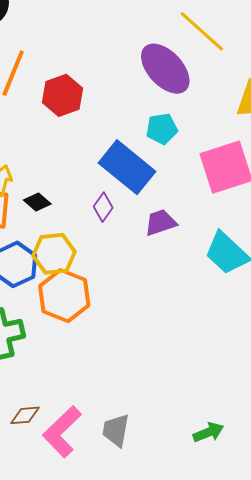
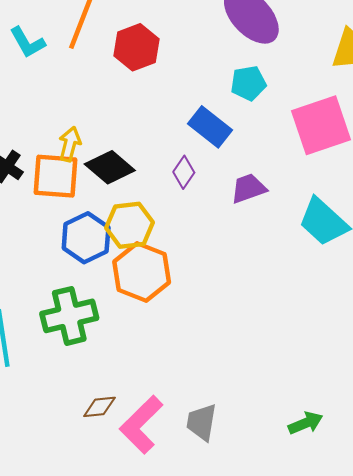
blue rectangle: (127, 167) -> (210, 127), size x0.7
black diamond: (37, 202) -> (110, 167), size x1.6

